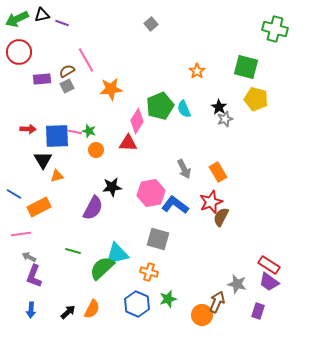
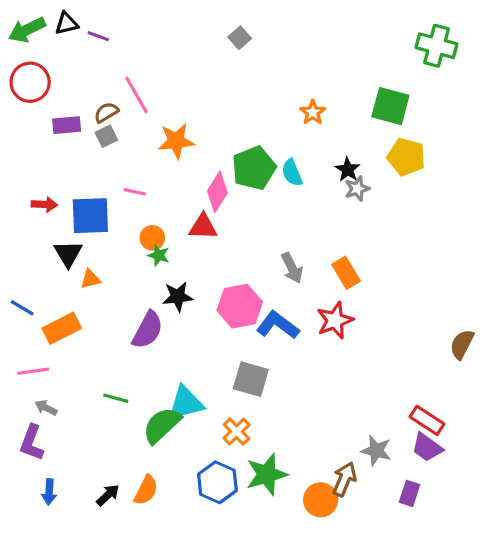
green star: (89, 131) -> (159, 255), moved
pink line: (75, 132) -> (135, 192), moved
brown semicircle: (221, 217) -> (462, 344), moved
orange cross: (149, 272) -> (236, 432), turned 30
purple L-shape: (34, 276) -> (32, 443), moved
green star: (168, 299) -> (267, 474), size x1.5

